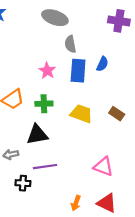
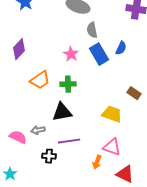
blue rectangle: (78, 71) -> (99, 54), turned -35
yellow trapezoid: (81, 114) -> (112, 114), moved
pink triangle: (103, 167) -> (112, 147), moved
orange arrow: (76, 203) -> (97, 162), moved

